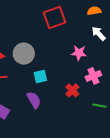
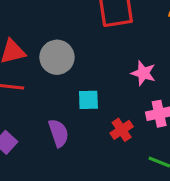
cyan square: (40, 76) -> (88, 100), moved

